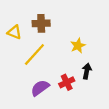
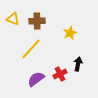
yellow triangle: (14, 32) -> (13, 19), moved
yellow star: (78, 46) -> (70, 33), moved

